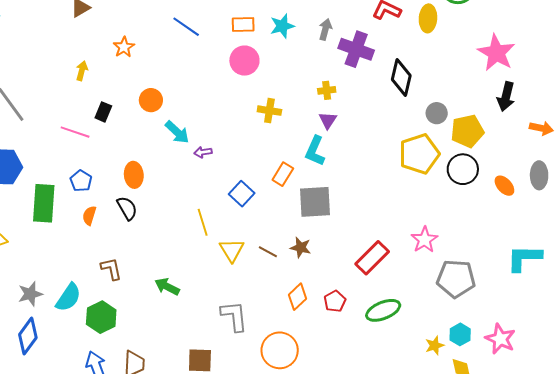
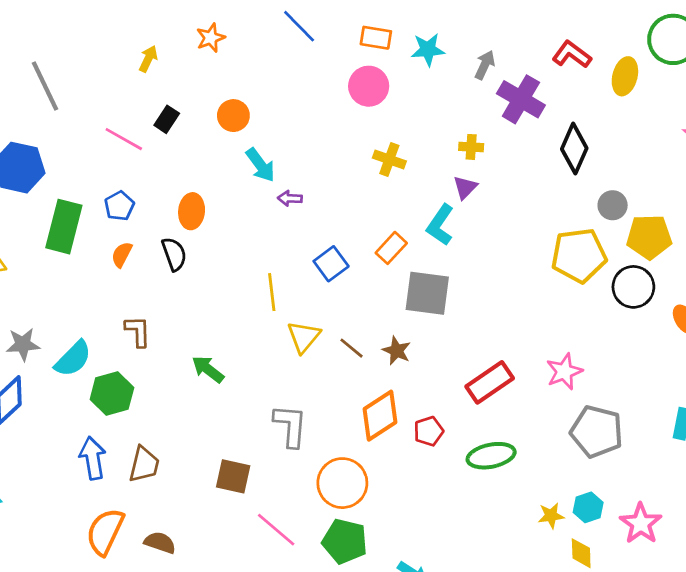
orange diamond: (298, 297) -> (380, 416), size x1.4

